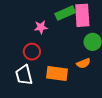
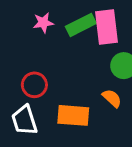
pink star: (41, 27) -> (43, 23), moved
orange semicircle: (84, 63) -> (112, 98), turned -112

